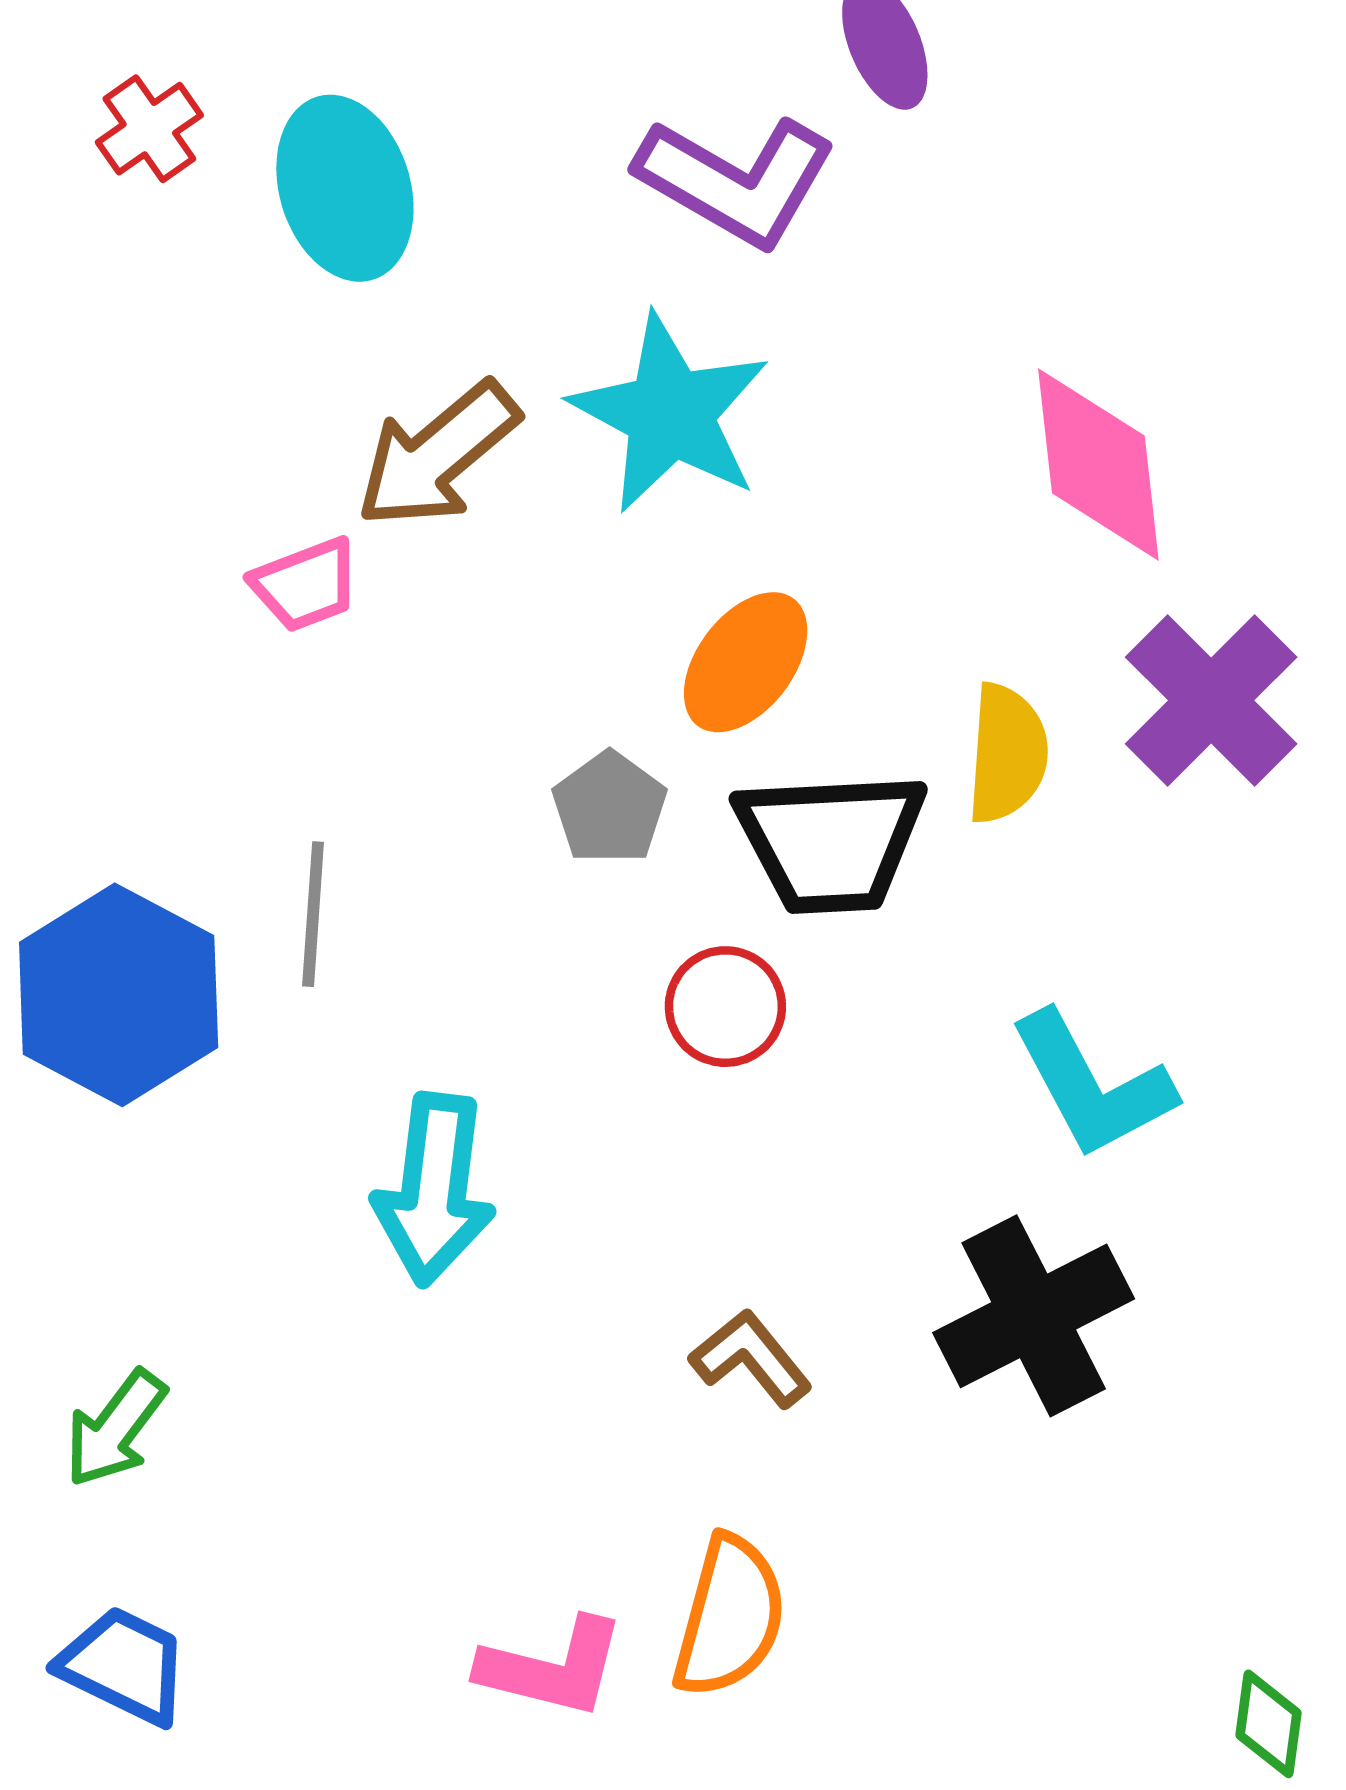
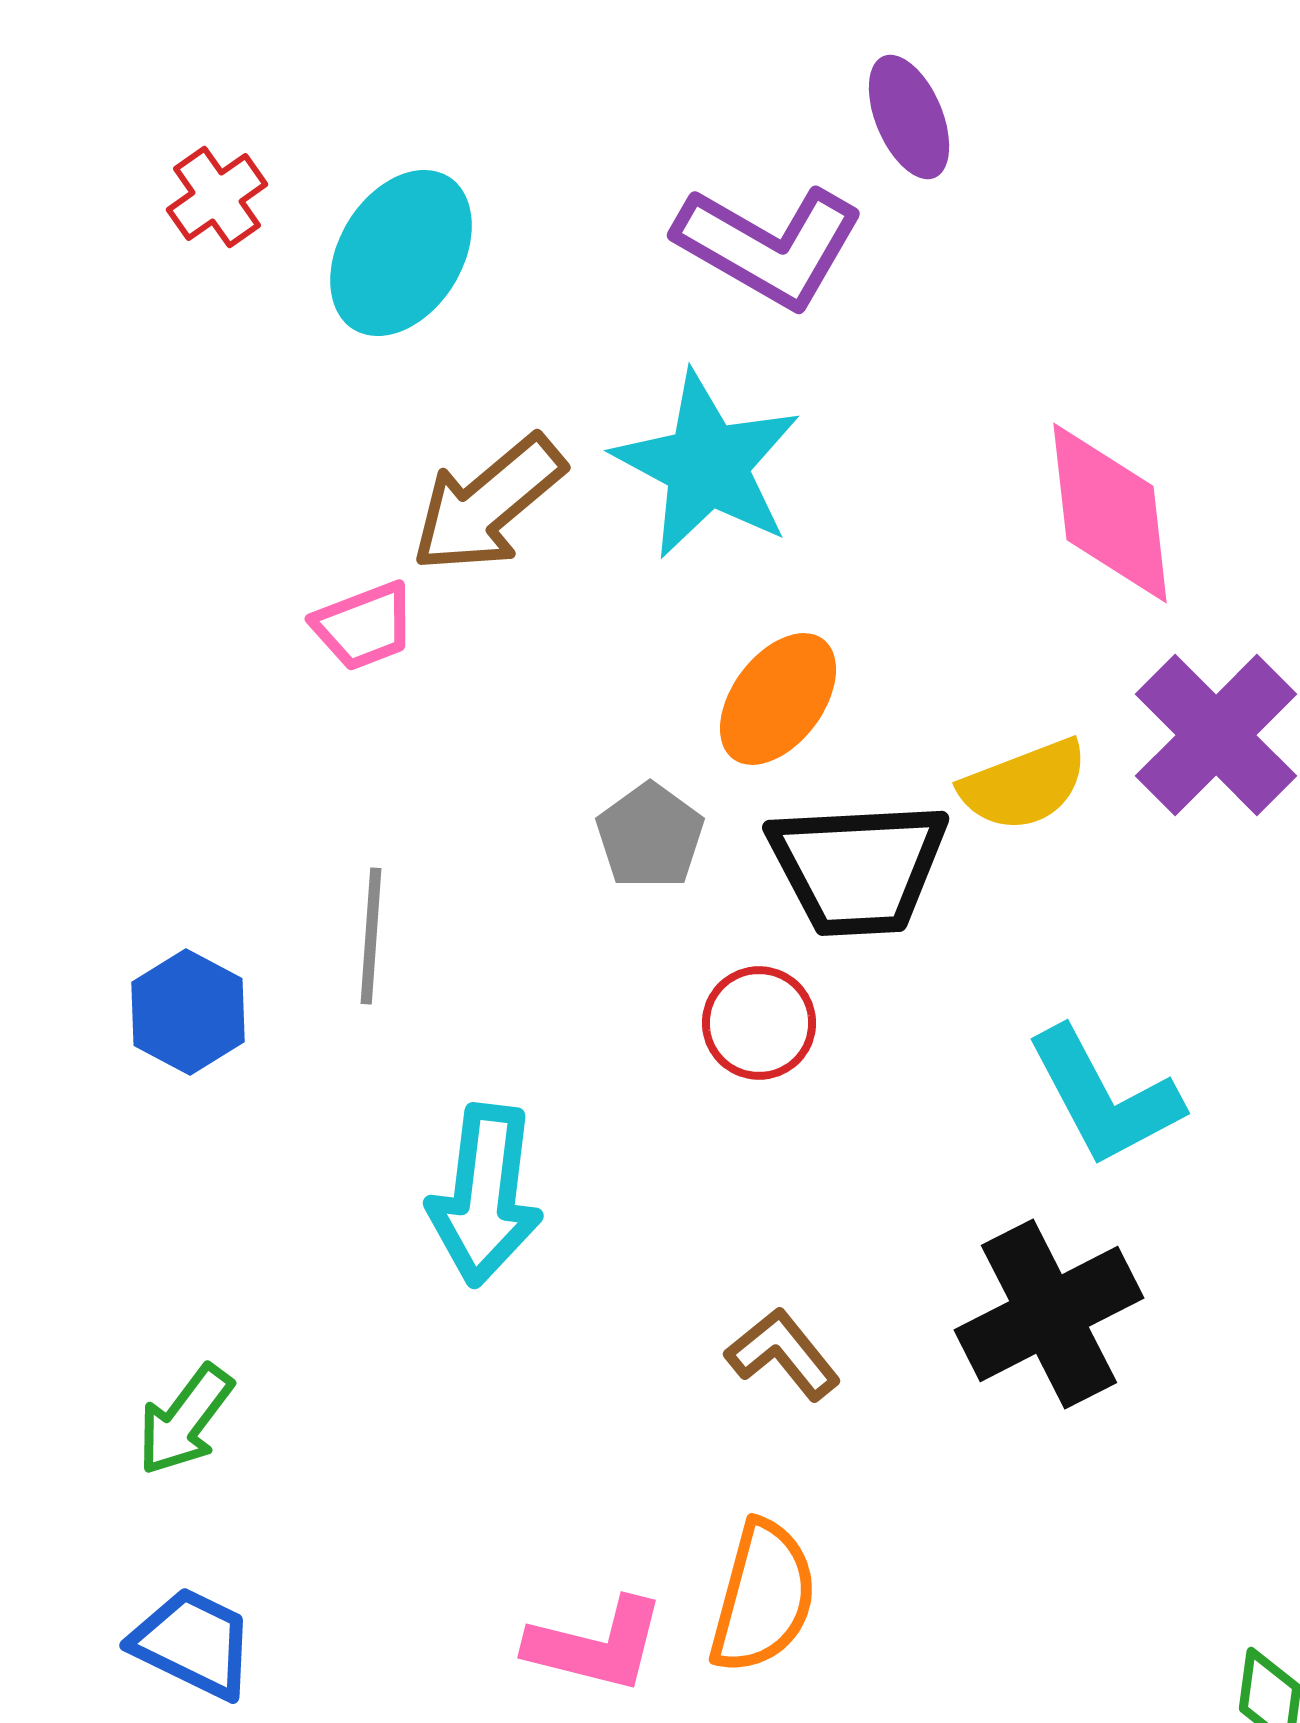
cyan ellipse: (345, 188) -> (401, 253), turned 49
yellow semicircle: (1007, 754) -> (1024, 785), turned 65
blue hexagon: (119, 995) -> (188, 1012), size x0.6

